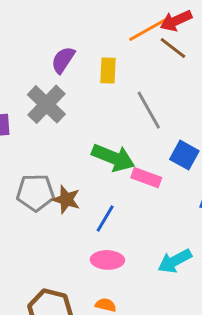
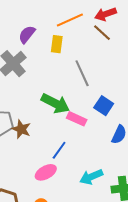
orange line: (148, 30) -> (70, 20), moved
blue line: (105, 219) -> (59, 150), moved
pink ellipse: (107, 260) -> (46, 172), turned -35

